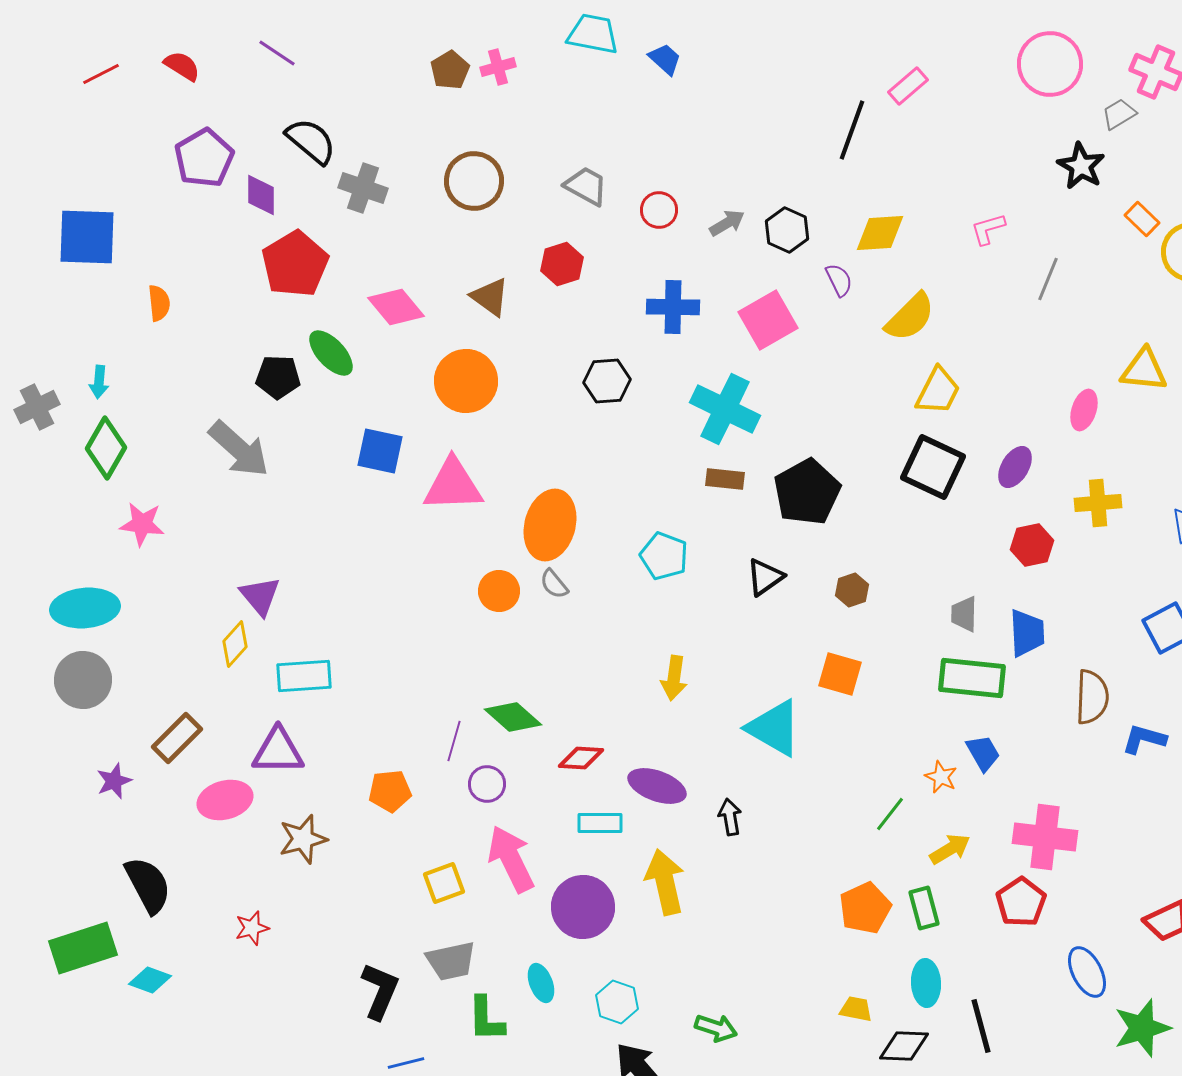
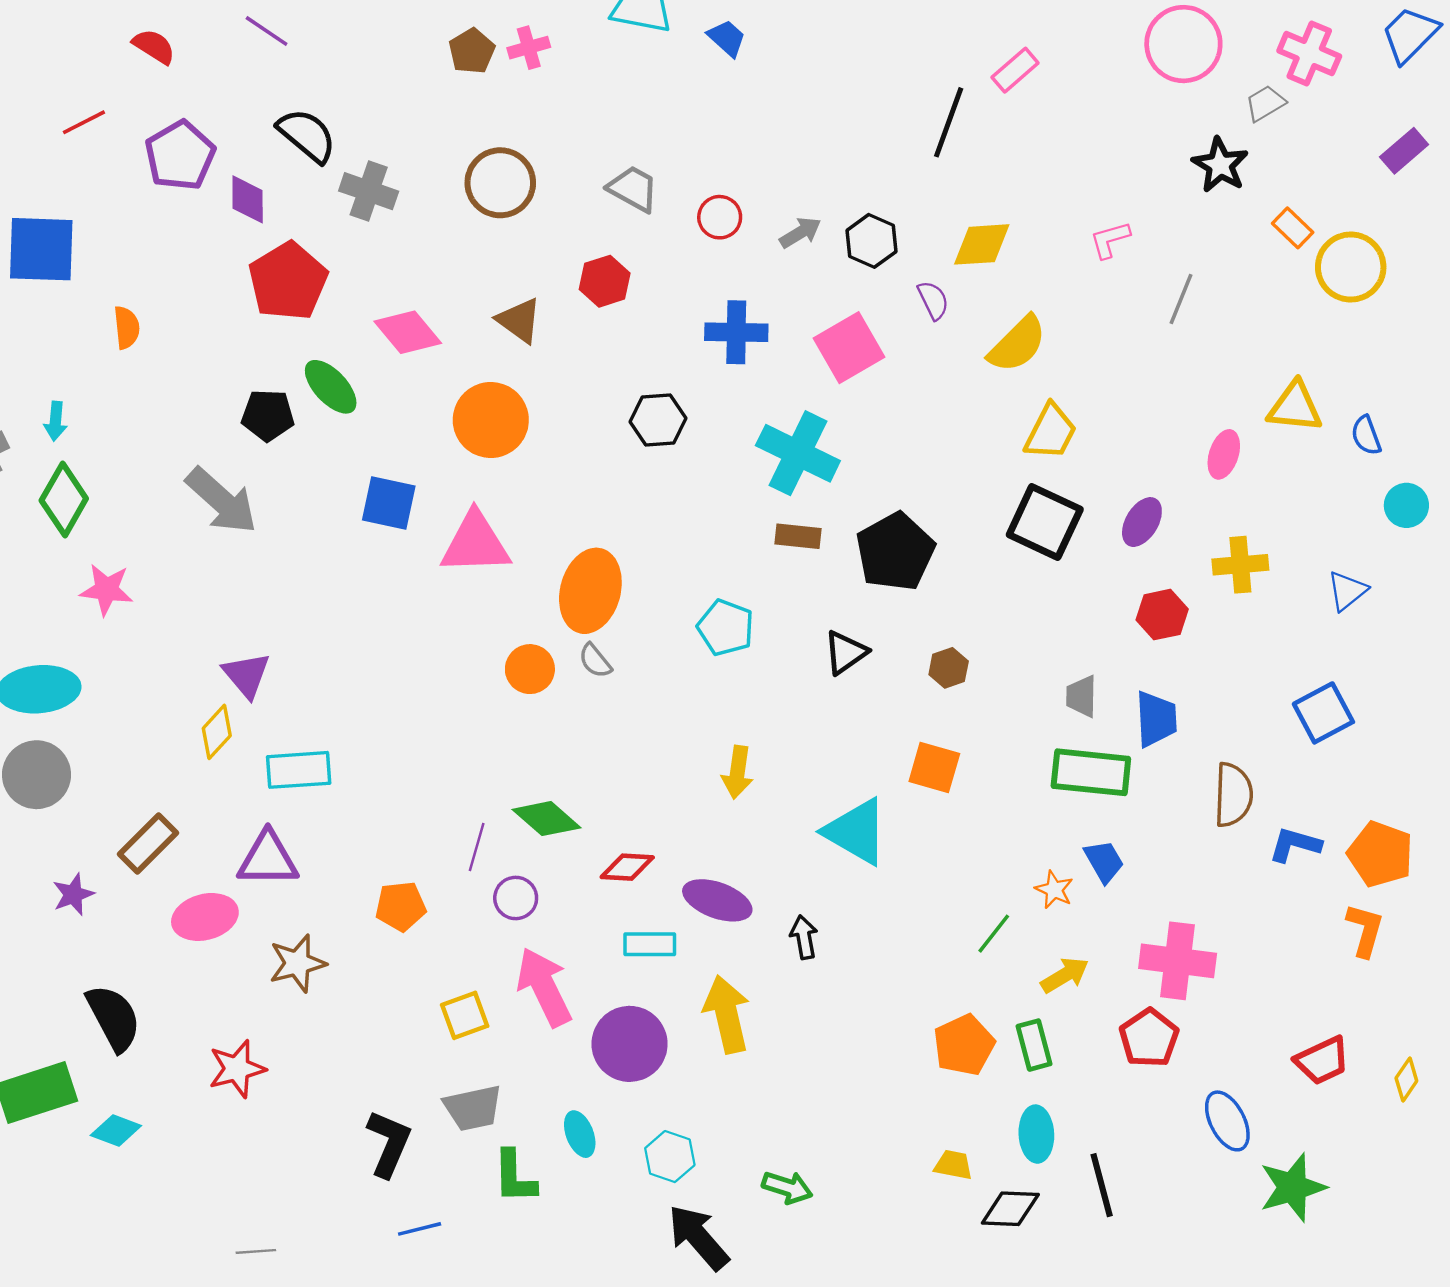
red line: (101, 74) -> (84, 122), moved
red star: (252, 928) -> (237, 1069), size x1.4

